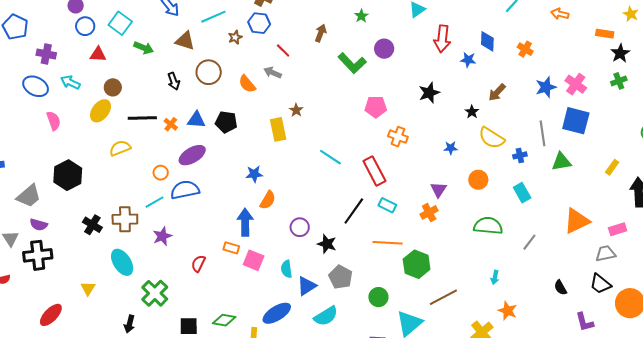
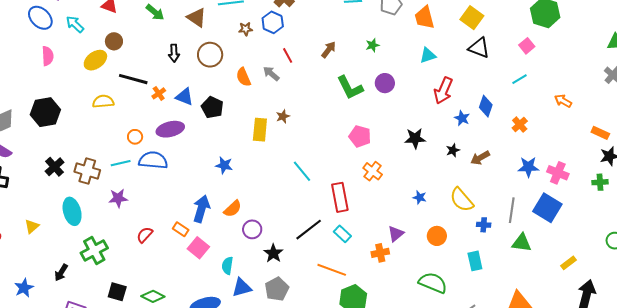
pink cross: (576, 84) -> (558, 173), turned -30
black star: (472, 112) -> (453, 150), moved
orange semicircle: (268, 200) -> (233, 209), moved

